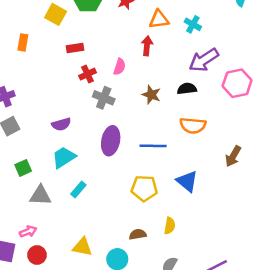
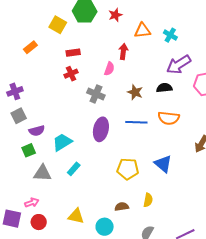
orange rectangle: (23, 42) -> (30, 47), turned 40
red arrow: (147, 46) -> (123, 51), moved
red cross: (87, 74) -> (71, 74), moved
purple semicircle: (61, 124) -> (37, 131), moved
blue line: (153, 146) -> (136, 122), moved

